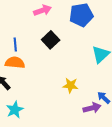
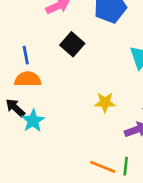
cyan star: (15, 110) -> (33, 121), moved

